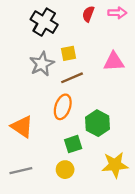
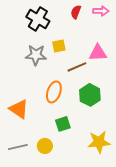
gray star: (42, 64) -> (36, 55), turned 30
brown line: (72, 78) -> (77, 67), moved
green hexagon: (98, 123) -> (90, 95), moved
yellow circle: (65, 170) -> (45, 146), moved

